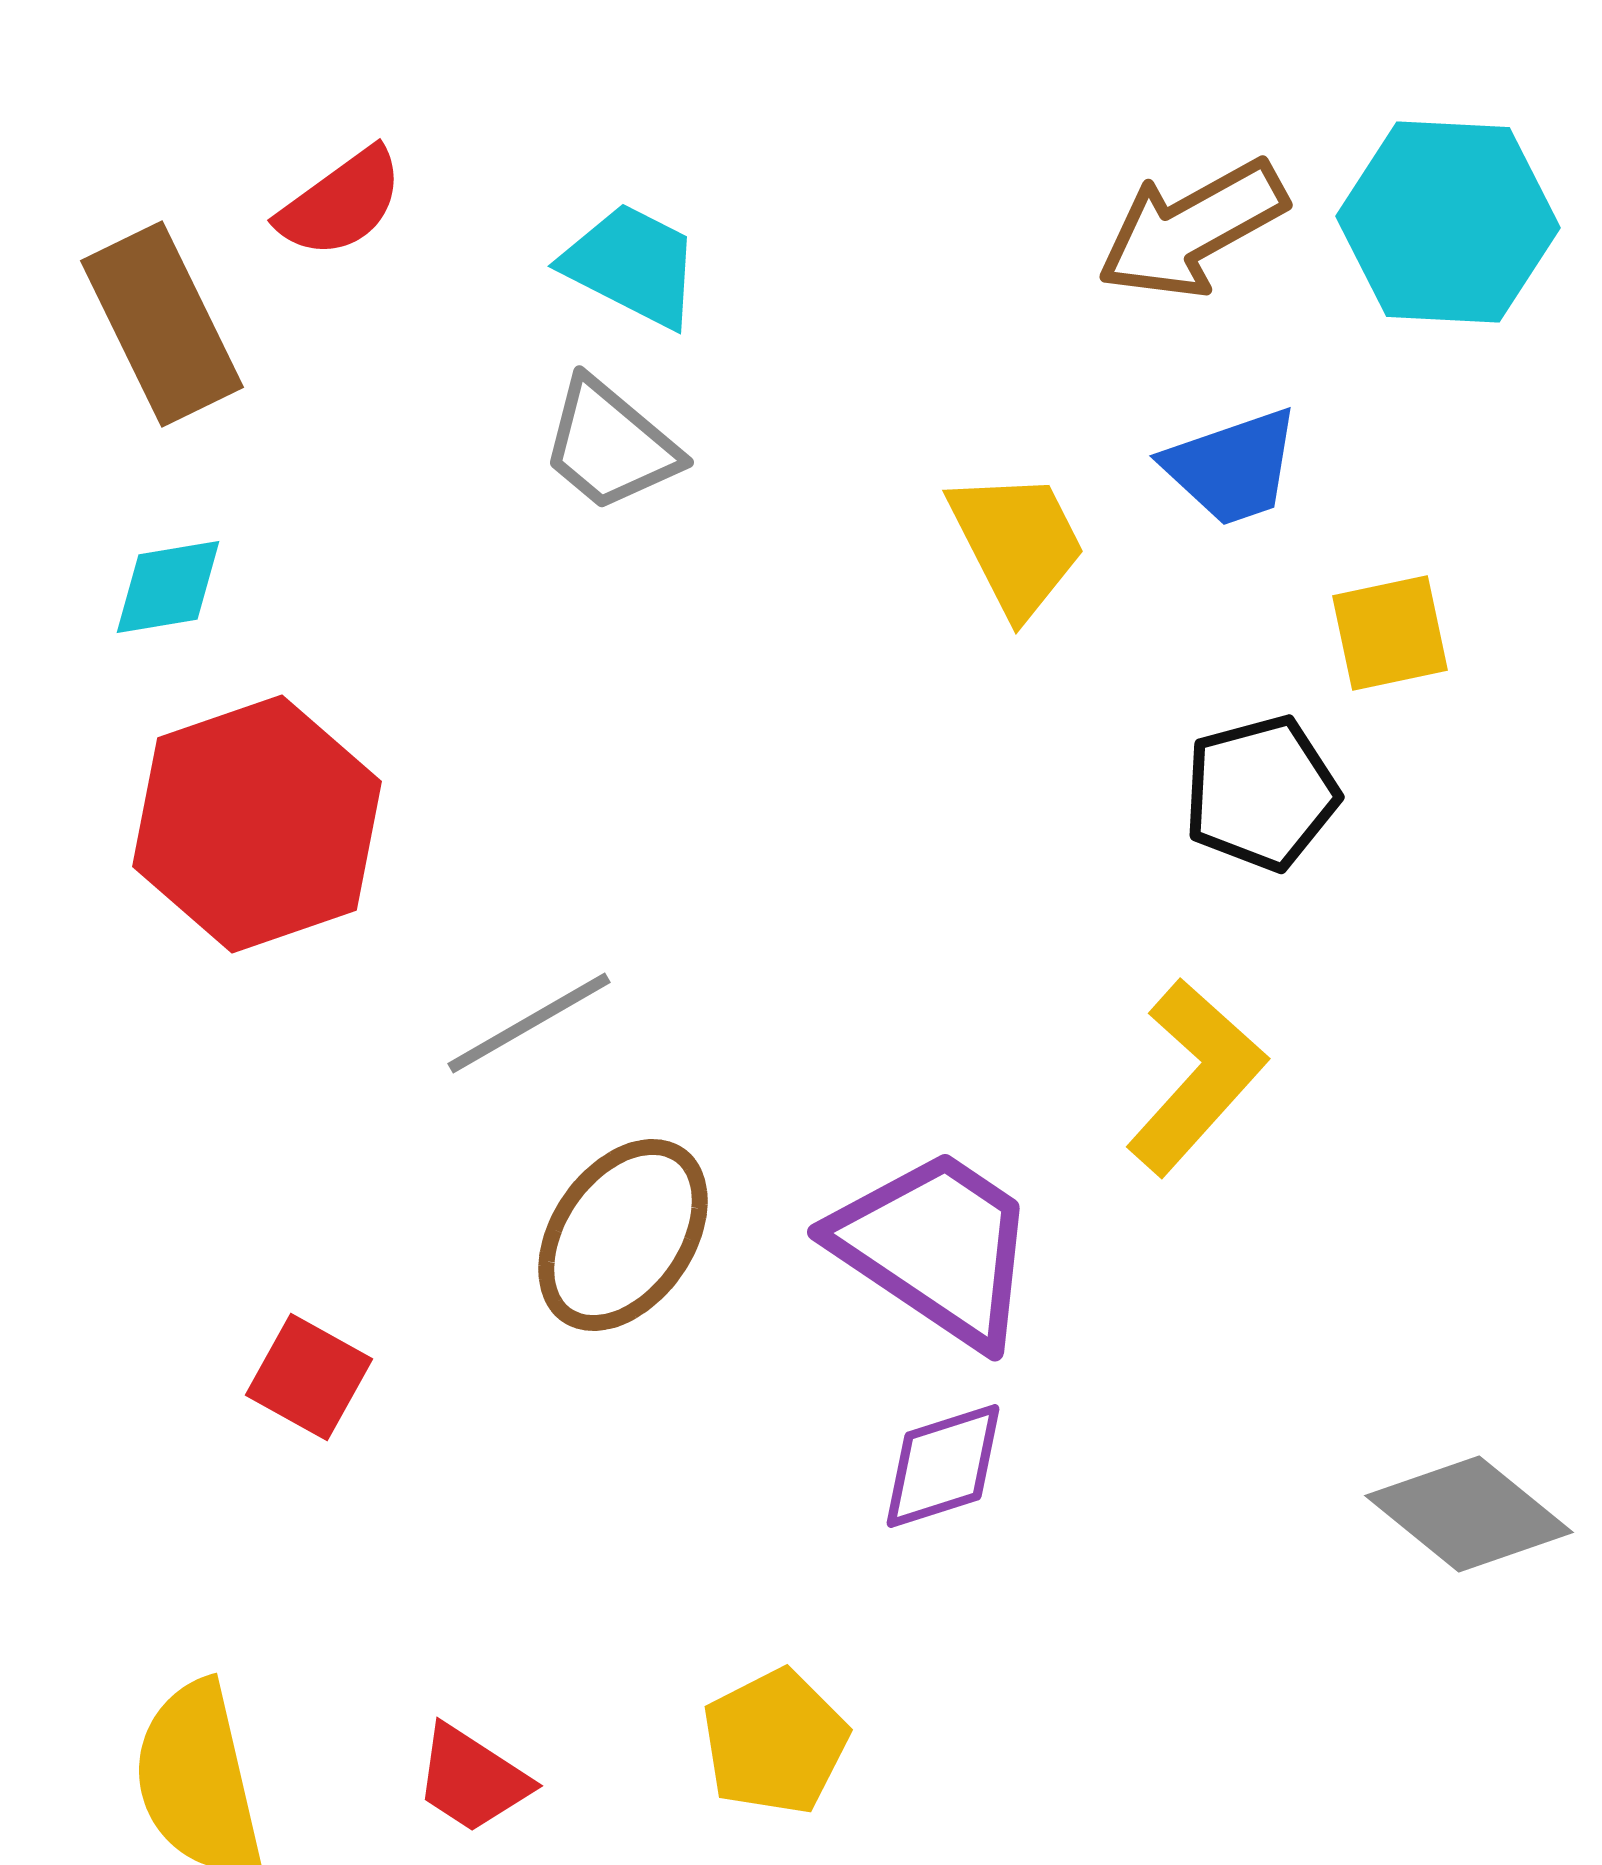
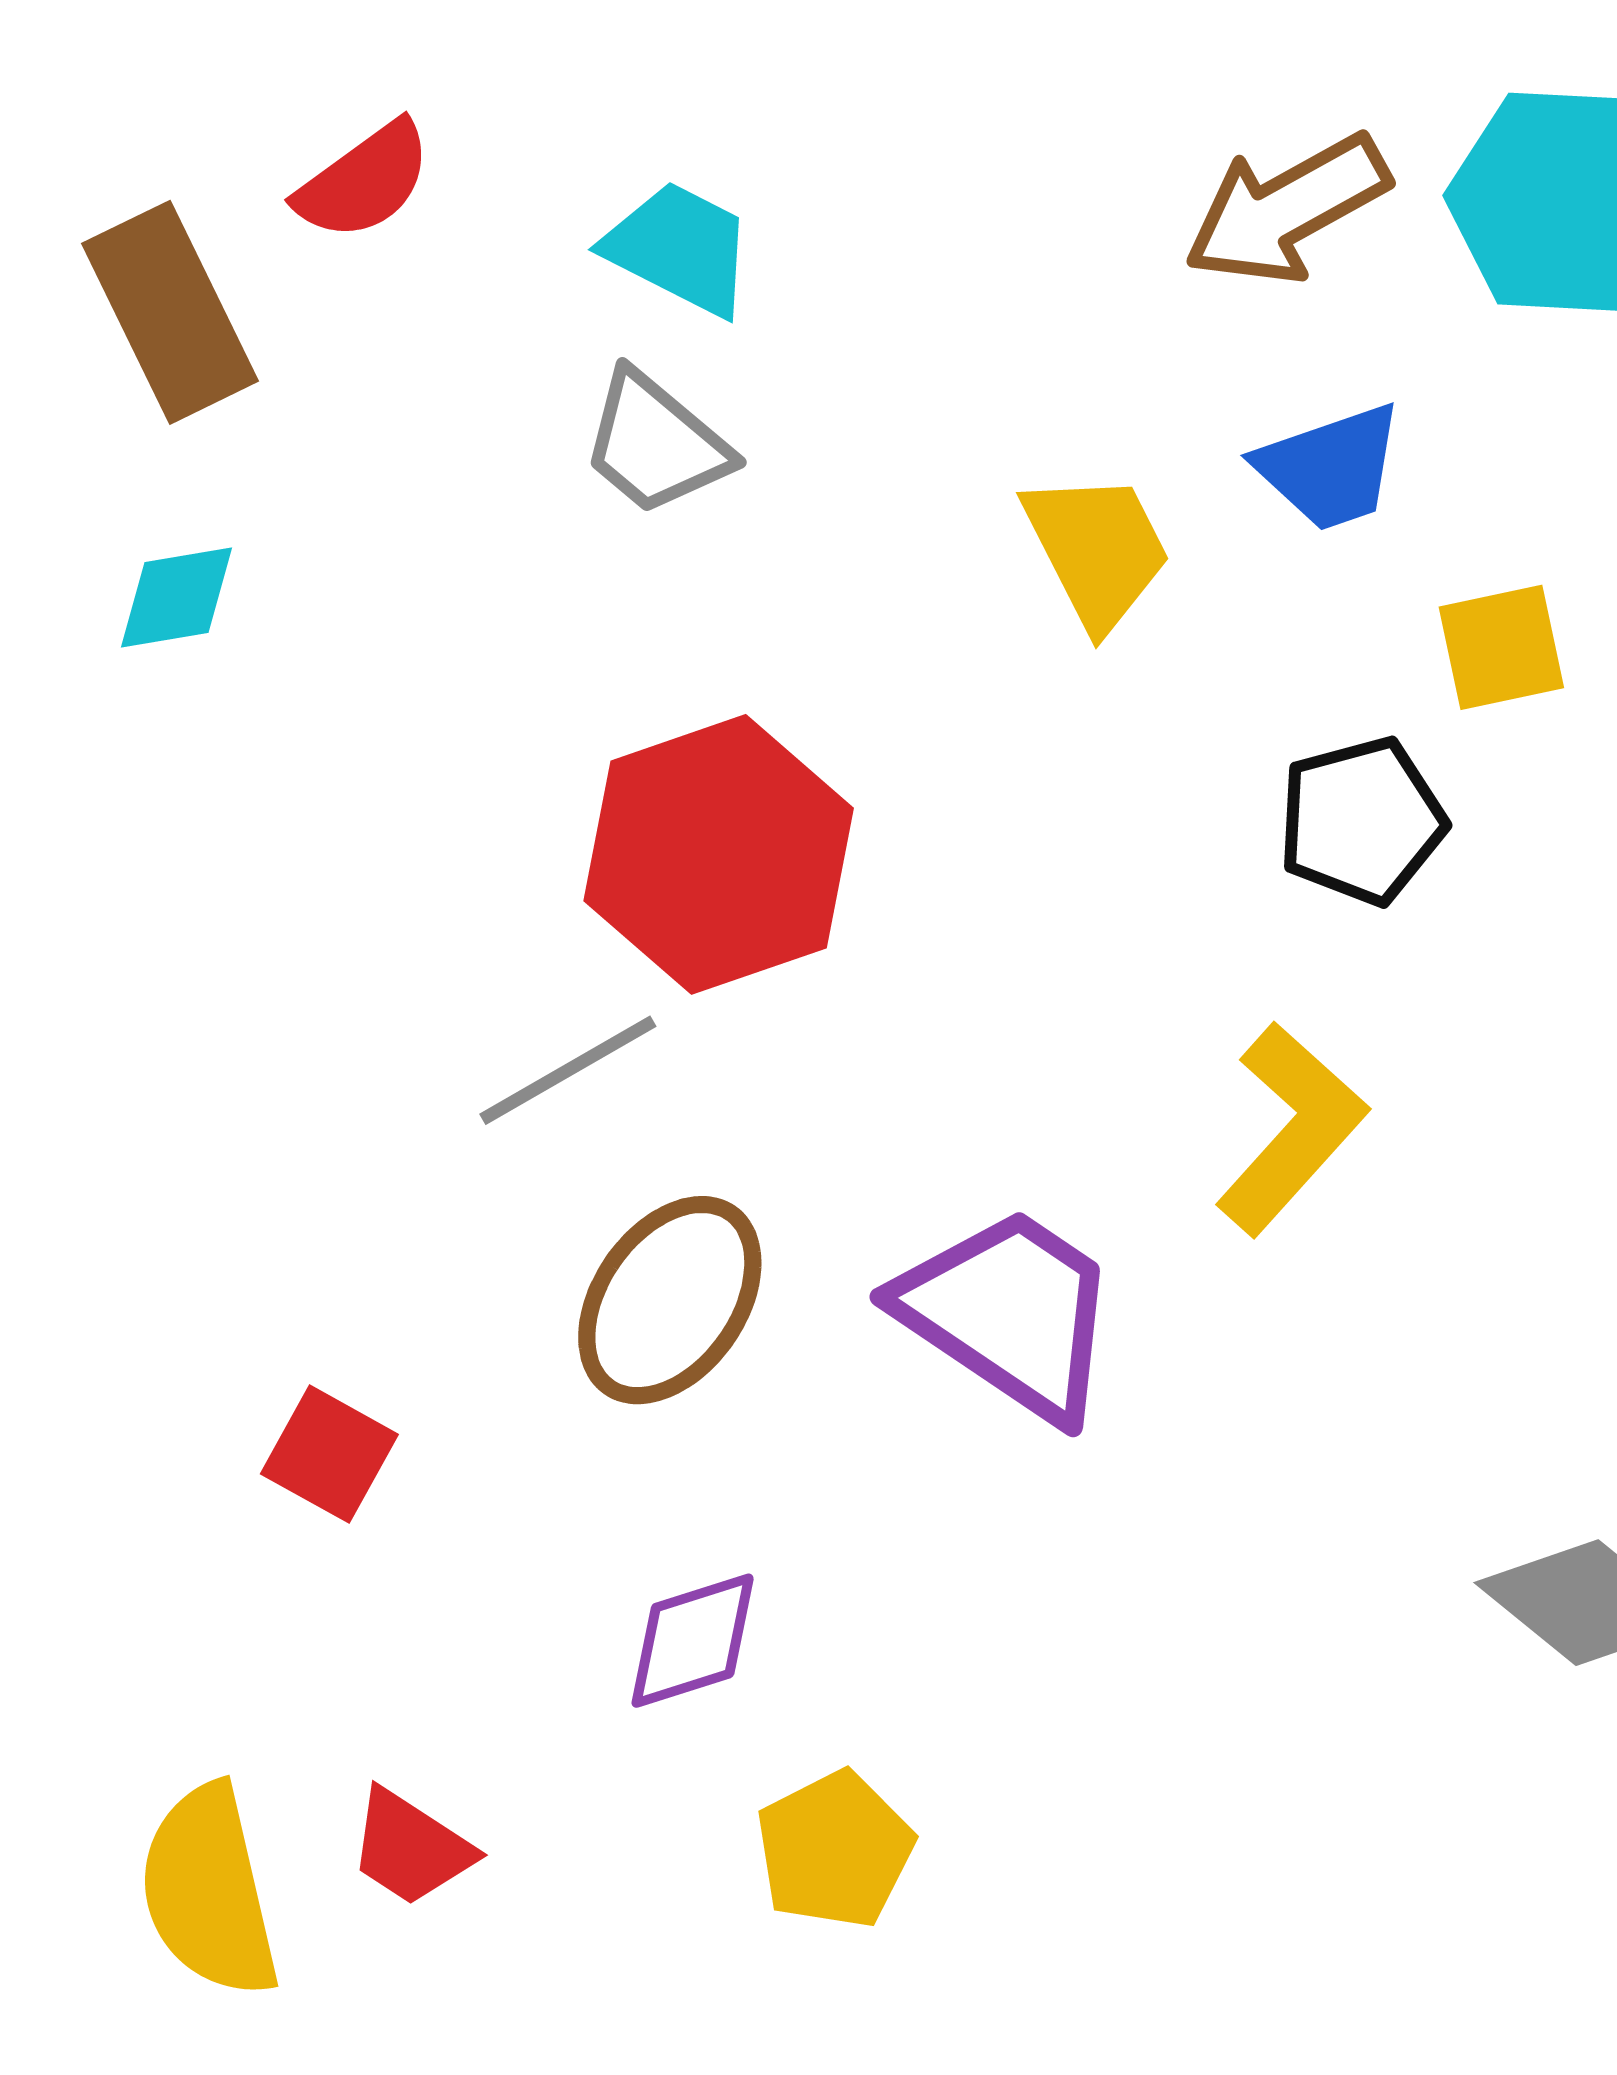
red hexagon: (257, 824) -> (719, 854), moved
purple diamond: (943, 1466) -> (693, 1641), moved
red trapezoid: (472, 1779) -> (411, 1848), moved

